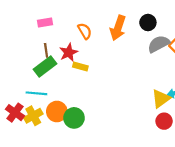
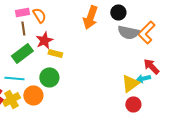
orange semicircle: (85, 31) -> (39, 15), moved
gray semicircle: (159, 44) -> (128, 32), turned -140
brown line: (46, 50) -> (23, 28), moved
green circle: (74, 118) -> (49, 77), moved

